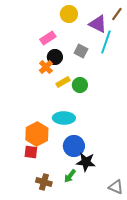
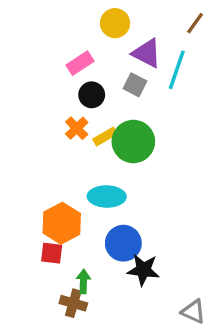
purple triangle: (98, 24) -> (147, 53), moved
orange cross: (46, 67) -> (77, 128), moved
green circle: (80, 85) -> (133, 141), size x1.6
green arrow: (70, 176) -> (83, 282), moved, turned 144

